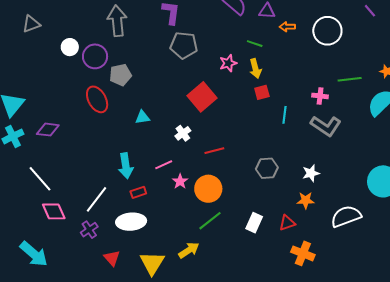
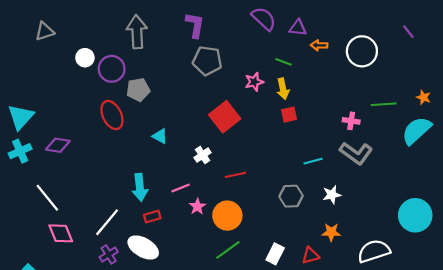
cyan line: (284, 115) -> (313, 161), moved, turned 66
cyan triangle: (143, 117) -> (160, 136), turned 35
white star: (311, 173) -> (332, 195), moved
white ellipse: (131, 222) -> (143, 247), turned 32
purple cross: (89, 230) -> (109, 254), moved

